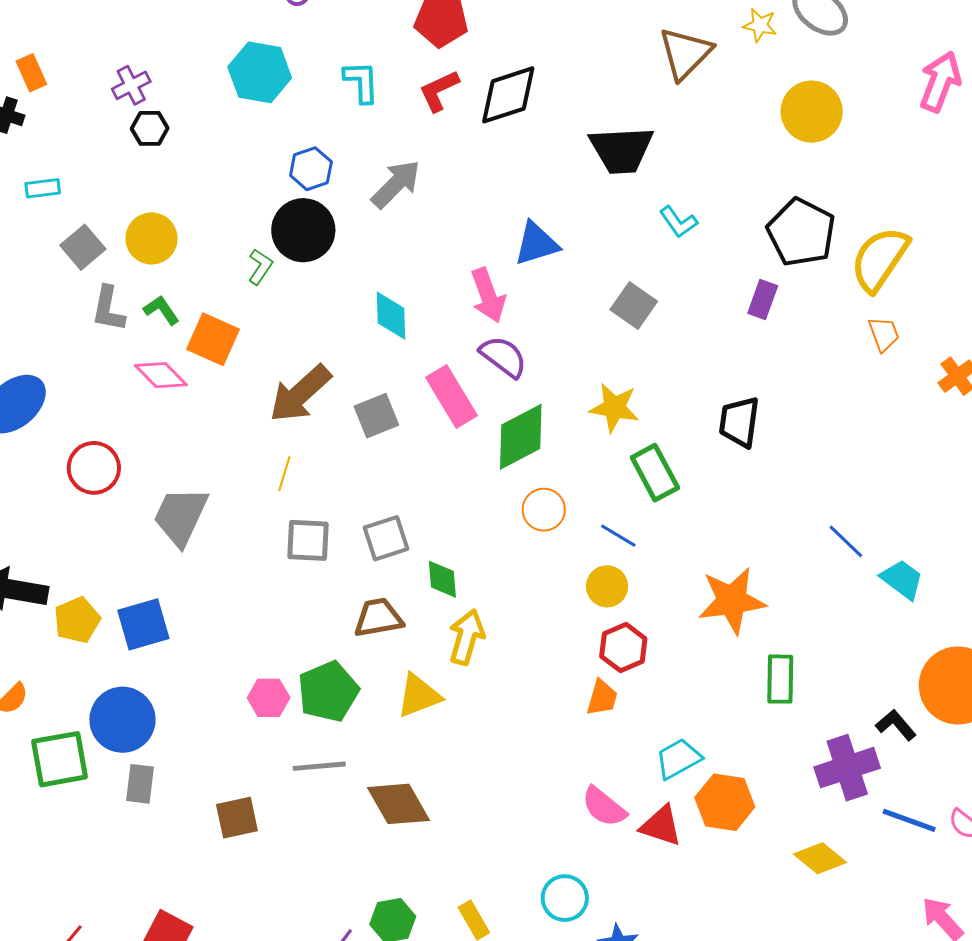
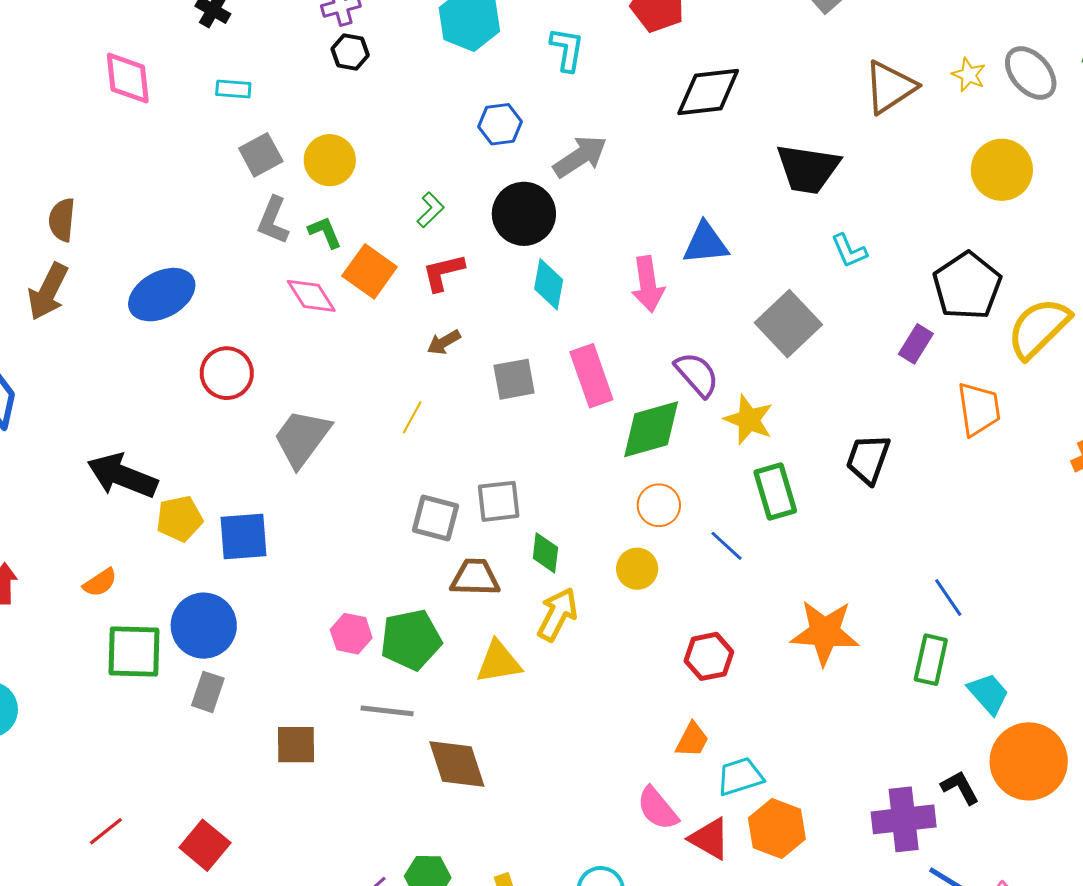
red L-shape: (439, 91) -> (443, 272), moved
black circle: (303, 230) -> (524, 214), moved
gray square: (634, 305) -> (788, 324), size x1.4
orange trapezoid: (884, 334) -> (979, 409), moved, size x1.5
purple semicircle: (503, 357) -> (697, 374), moved
brown arrow: (300, 394) -> (444, 342), size x0.5
gray square: (308, 540) -> (435, 518), moved
cyan trapezoid: (902, 579) -> (988, 694), moved
yellow circle: (607, 586) -> (637, 569), moved
green rectangle: (780, 679) -> (931, 660), moved
orange trapezoid: (602, 698) -> (692, 740), moved

